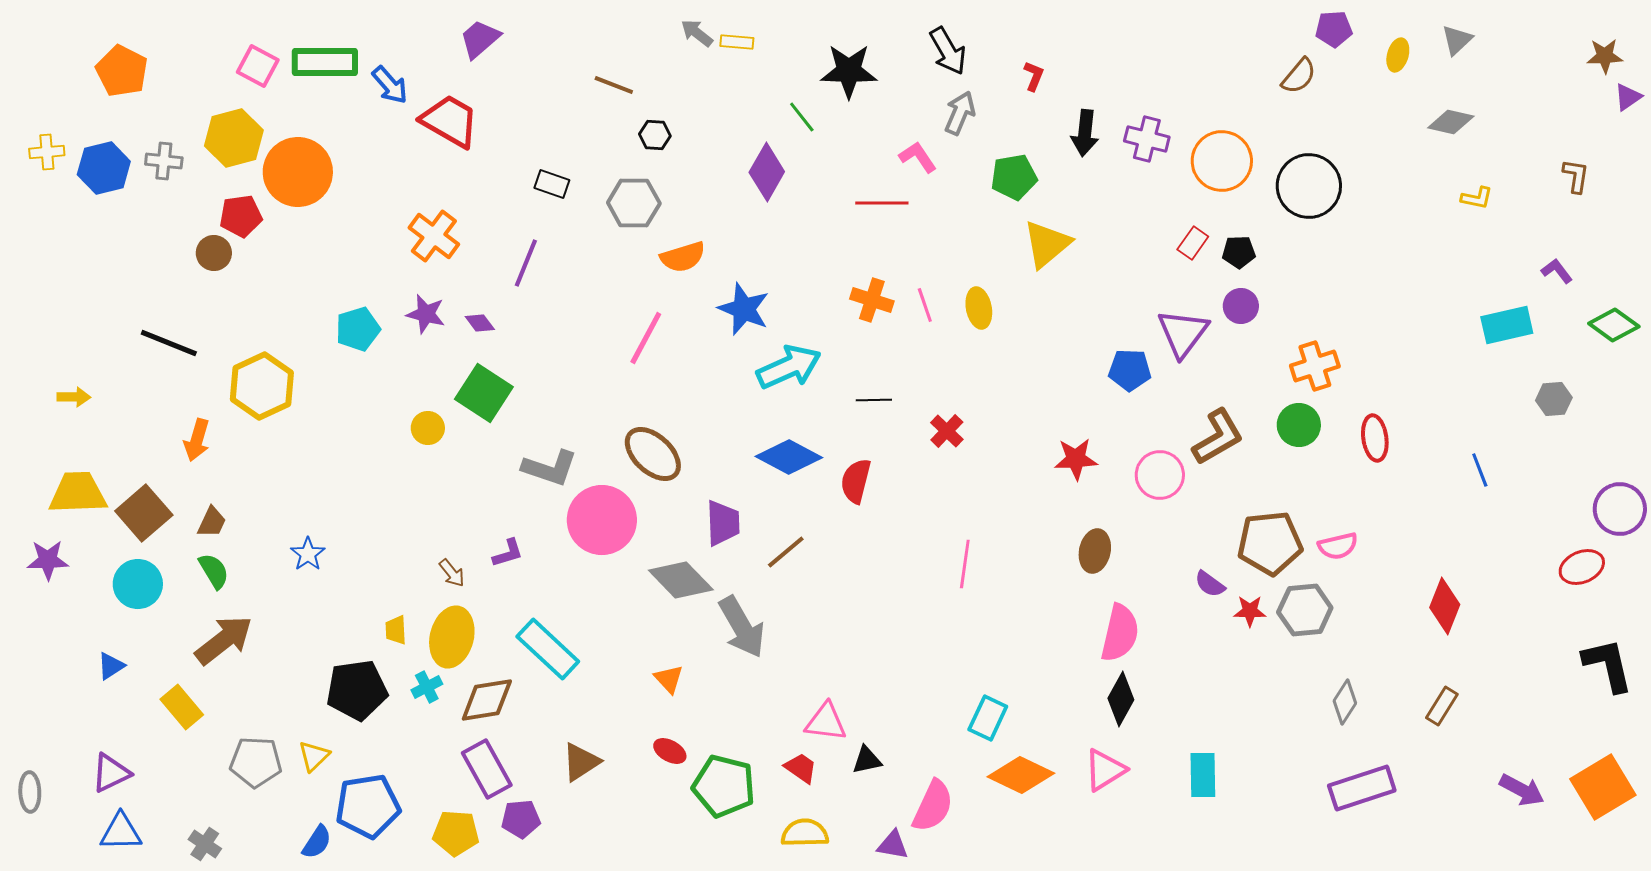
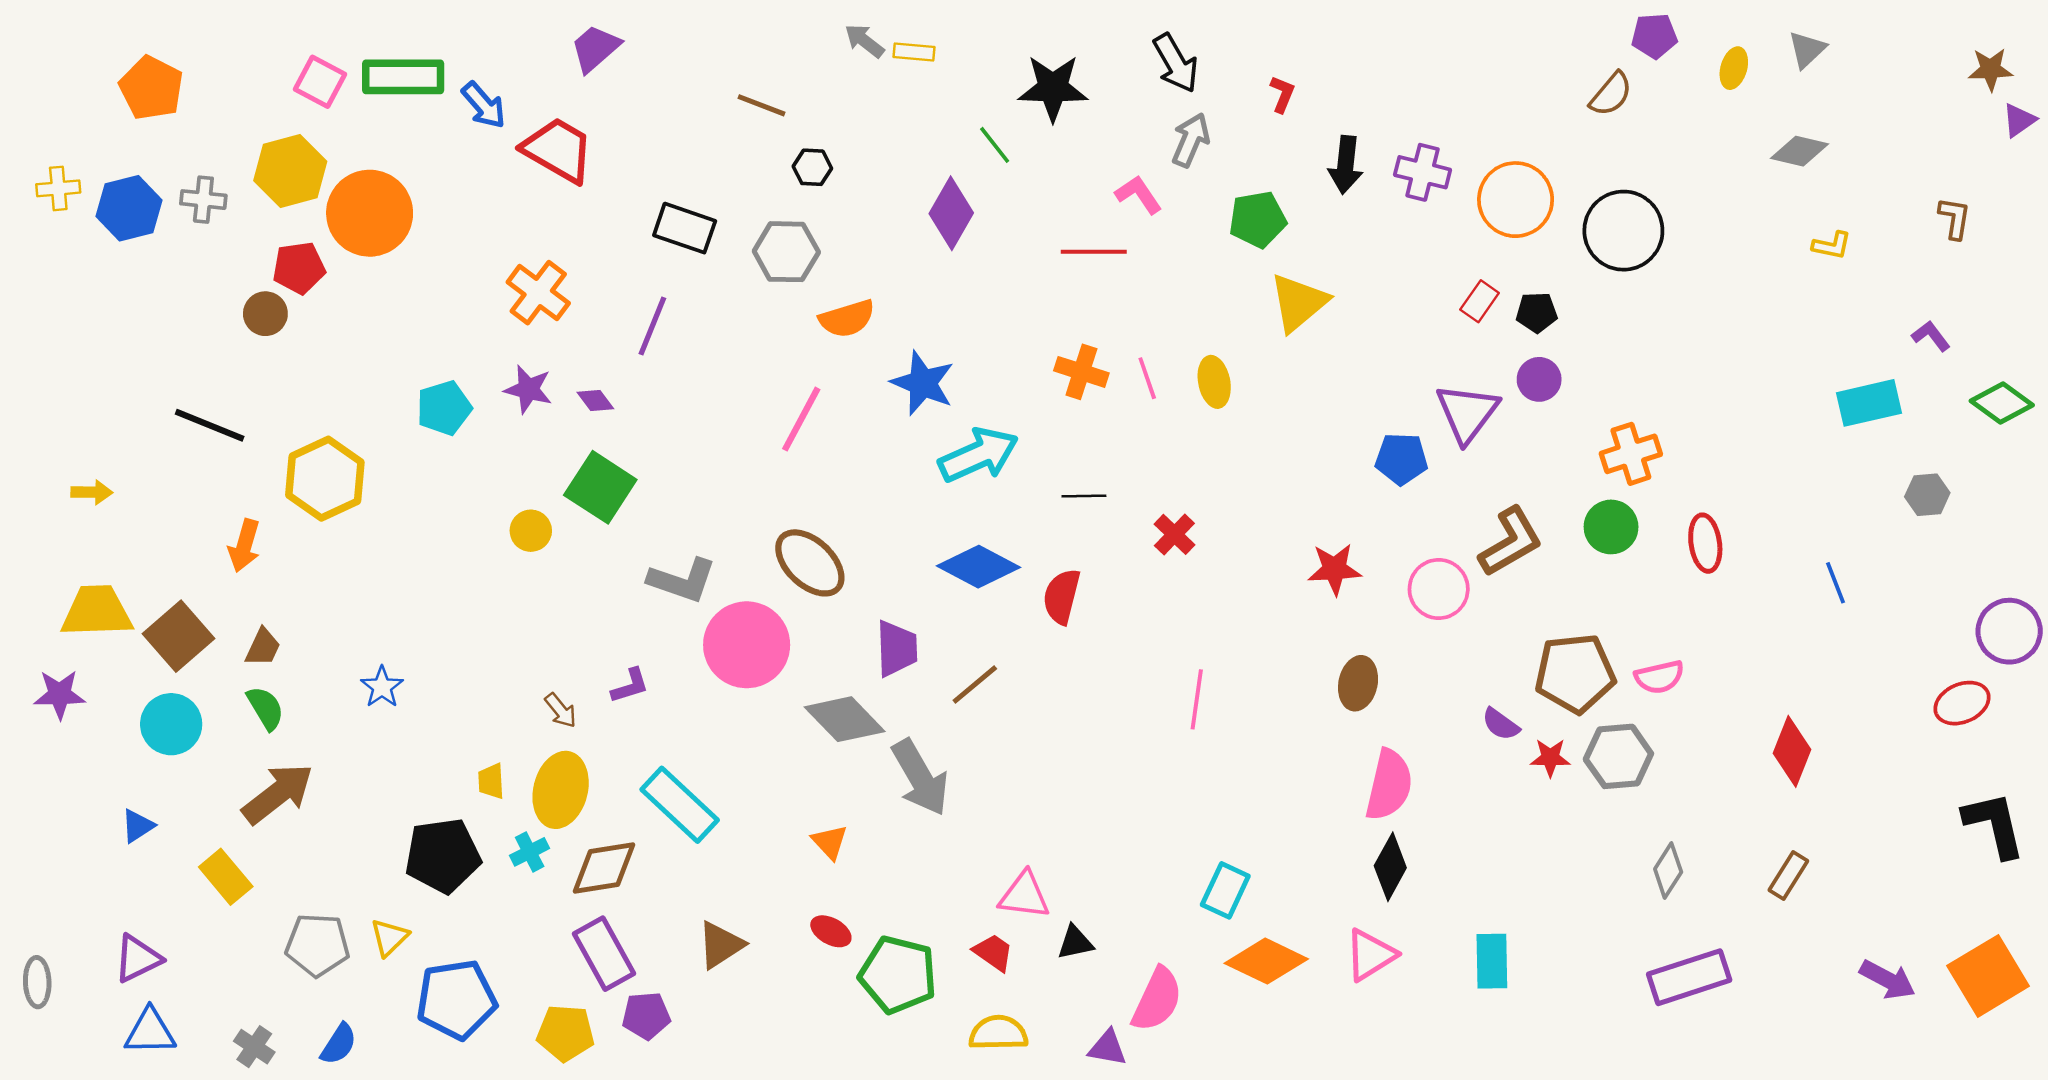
black rectangle: (552, 184) -> (685, 228), size x1.4
blue semicircle: (317, 842) -> (339, 1044), moved

